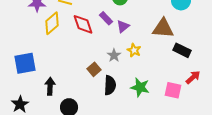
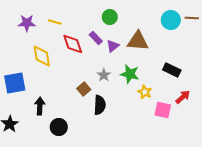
yellow diamond: (52, 23) -> (42, 56), moved, turned -60
brown triangle: (163, 28) -> (138, 41), moved
yellow star: (134, 50) -> (145, 92), moved
green star: (140, 87) -> (130, 74), moved

